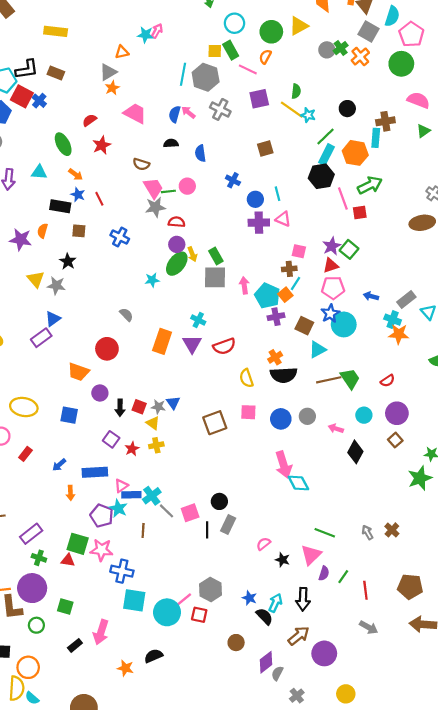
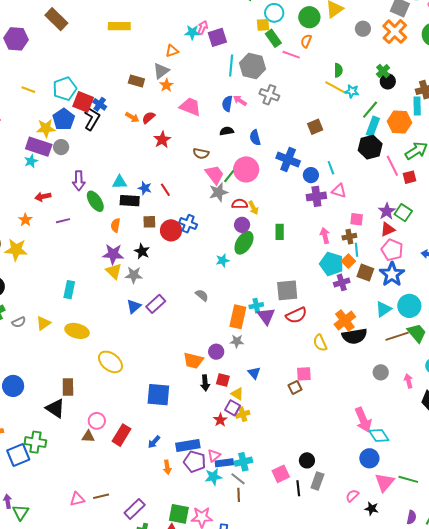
yellow rectangle: (56, 31) -> (119, 26), moved
green cross: (341, 48) -> (383, 71), moved
yellow square: (215, 51) -> (263, 25), moved
orange cross: (360, 57) -> (395, 32), size x1.4
black L-shape: (27, 69) -> (92, 119), moved, turned -45
brown rectangle: (56, 73) -> (136, 81), moved
purple square: (259, 99) -> (217, 37), moved
green ellipse: (63, 144) -> (95, 201), moved
cyan triangle: (39, 172) -> (120, 182), moved
orange arrow: (76, 174) -> (132, 117), moved
blue cross: (233, 180) -> (288, 160), size x1.6
pink circle: (187, 186) -> (246, 169), size x1.6
green line: (168, 191) -> (229, 176), turned -40
purple star: (21, 240) -> (113, 254), moved
yellow arrow: (192, 254) -> (253, 208), moved
green rectangle: (216, 256) -> (280, 232), turned 35
gray square: (215, 277) -> (287, 290), moved
cyan line: (295, 283) -> (357, 250), turned -32
pink arrow: (244, 285) -> (325, 236), moved
pink pentagon: (333, 288) -> (392, 250), turned 30
blue star: (330, 314) -> (392, 274), size x1.4
cyan cross: (198, 320) -> (256, 306), moved, turned -32
cyan circle: (344, 324) -> (409, 306), moved
brown square: (304, 326) -> (365, 273), moved
purple rectangle: (41, 338) -> (156, 304), moved
red circle: (107, 349) -> (171, 230), moved
orange cross: (275, 357) -> (345, 320), size x1.5
orange trapezoid: (78, 372) -> (193, 360), moved
purple circle: (100, 393) -> (216, 352), moved
yellow ellipse: (24, 407) -> (110, 362), moved, turned 35
gray star: (158, 407) -> (237, 341), moved
pink square: (248, 412) -> (304, 374), moved
blue square: (69, 415) -> (158, 395), size x1.4
blue circle: (281, 419) -> (369, 458), moved
brown square: (215, 423) -> (295, 387), size x0.6
pink arrow: (336, 429) -> (408, 381), turned 64
purple square: (111, 439) -> (232, 408), moved
red rectangle: (25, 454) -> (121, 435), size x1.5
cyan cross: (152, 496) -> (243, 462), turned 30
cyan star: (118, 508) -> (213, 477), turned -30
gray line: (167, 511) -> (238, 479), moved
purple pentagon: (102, 516) -> (195, 462), moved
pink triangle: (311, 555) -> (384, 482), moved

